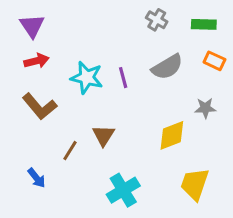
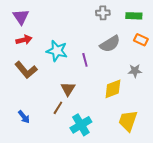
gray cross: (157, 20) -> (103, 13), turned -32
purple line: (123, 78) -> (85, 60), moved
brown line: (70, 151) -> (58, 108), moved

